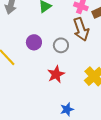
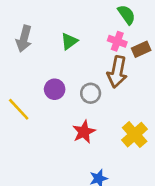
brown arrow: (81, 29) -> (117, 72), turned 30

